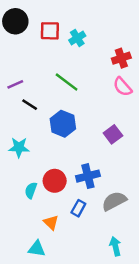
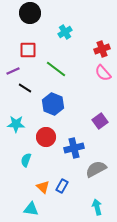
black circle: (15, 21) -> (30, 13), moved
red square: (50, 31) -> (28, 50), moved
purple square: (113, 134) -> (100, 121), moved
red circle: (55, 181) -> (46, 137), moved
blue rectangle: (78, 208) -> (62, 186), moved

